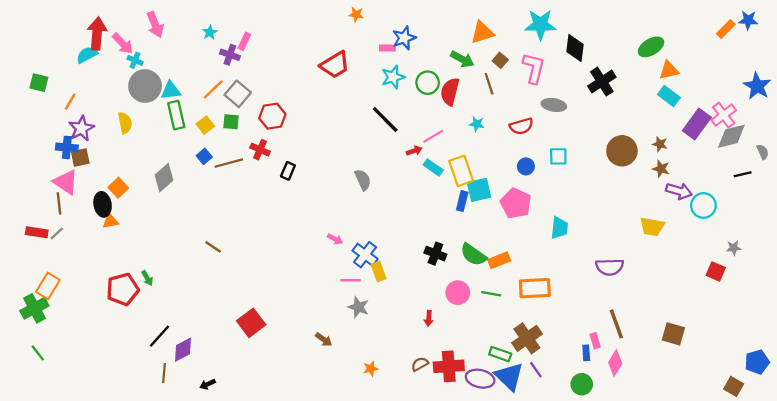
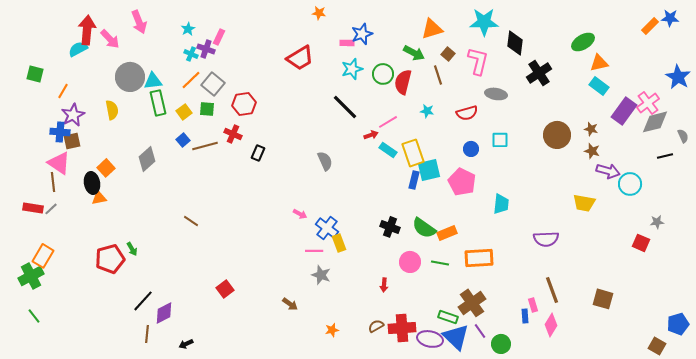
cyan cross: (135, 60) -> (191, 54), moved
red square: (251, 323) -> (225, 289), size x0.7
green circle: (582, 384) -> (501, 344), moved

